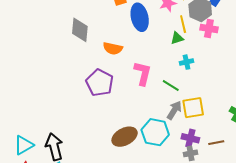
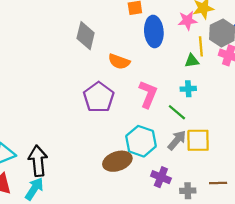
cyan cross: (187, 62) -> (188, 89), moved
cyan hexagon: (155, 132) -> (141, 141), moved
purple cross: (190, 138) -> (161, 177), moved

